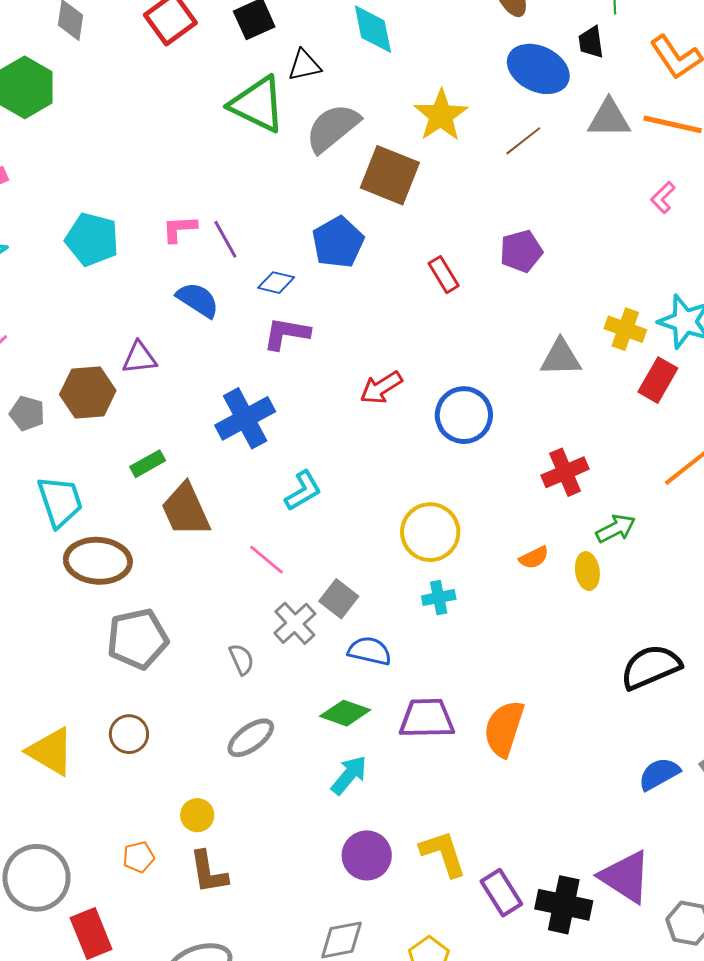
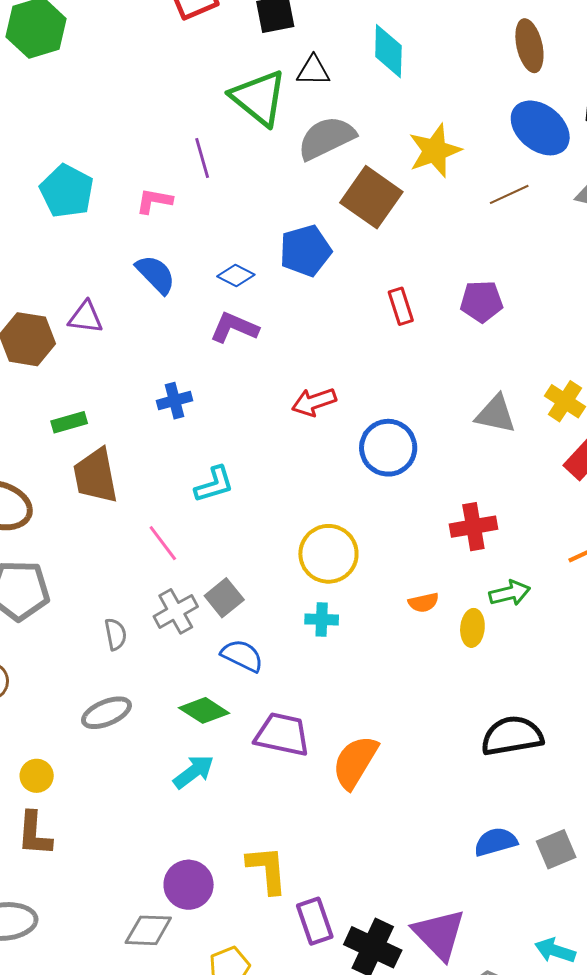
purple line: (225, 239) -> (202, 158), moved
blue cross: (245, 418) -> (174, 401), size x0.6
purple circle: (367, 855) -> (189, 885), moved

